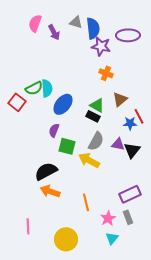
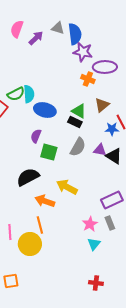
purple arrow: (54, 32) -> (36, 38), turned -105
purple ellipse: (128, 35) -> (105, 67), moved
blue ellipse: (63, 104) -> (45, 110), turned 65
black triangle: (132, 150) -> (114, 156), turned -36
yellow arrow: (89, 160) -> (67, 187), moved
orange arrow: (50, 191) -> (45, 201), moved
orange line: (86, 202) -> (40, 225), moved
yellow circle: (66, 239) -> (30, 244), moved

